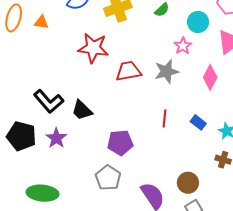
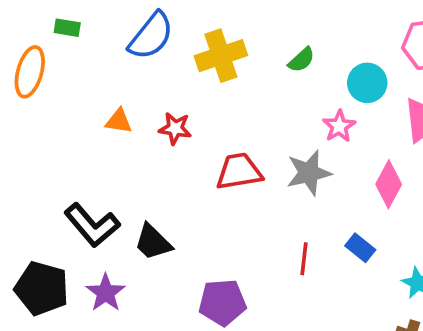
orange triangle: (41, 22) -> (119, 121), moved
red star: (93, 48) -> (175, 128), size x0.6
blue rectangle: (198, 122) -> (360, 248), moved

